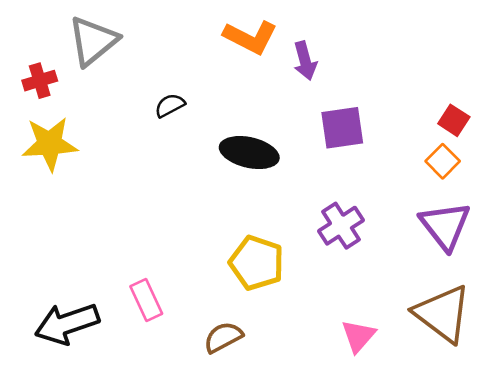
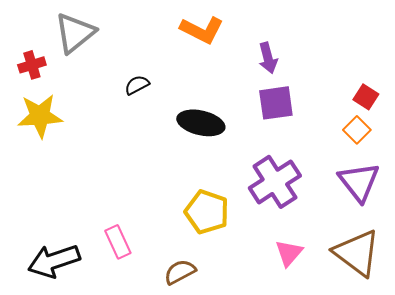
purple arrow: (305, 61) -> (268, 58), moved
purple cross: (341, 226) -> (275, 182), size x1.4
pink triangle: (358, 336) -> (289, 253), moved

